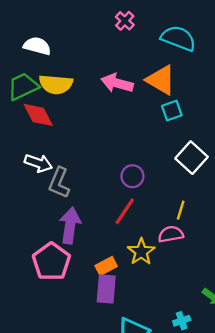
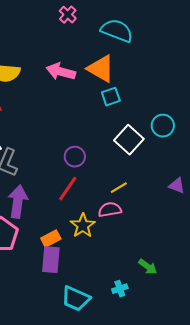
yellow line: (181, 210) -> (119, 188), turned 42

